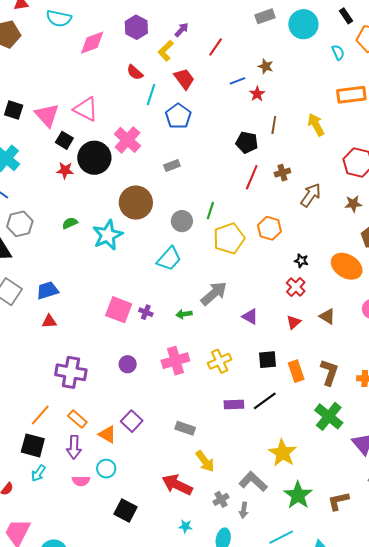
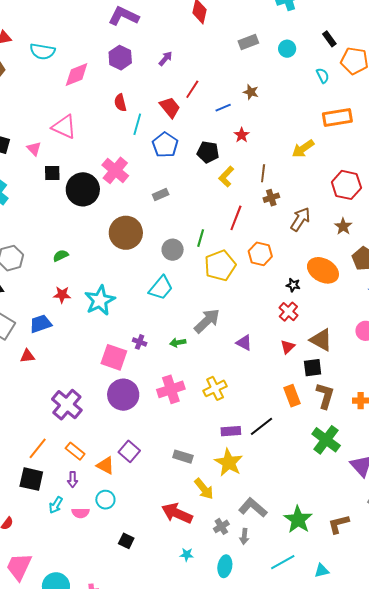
cyan circle: (303, 24) -> (287, 49), size x0.6
red line: (216, 47) -> (192, 89), moved
yellow L-shape: (166, 51) -> (226, 177), moved
red semicircle: (135, 72) -> (120, 103), turned 36
red star: (257, 94) -> (242, 135), moved
pink triangle: (86, 109) -> (64, 127), moved
pink triangle: (47, 115) -> (34, 149), size x0.6
brown line: (274, 125) -> (263, 173), moved
yellow arrow: (316, 125) -> (303, 149), turned -95
black square: (64, 140) -> (52, 173), turned -30
black pentagon: (247, 142) -> (208, 152), moved
red star: (65, 170) -> (62, 295), moved
red line: (252, 177) -> (236, 218), moved
brown star: (353, 204) -> (343, 226), turned -30
cyan star: (108, 235) -> (100, 300), moved
orange ellipse: (347, 266) -> (323, 270), moved
pink square: (119, 310) -> (114, 357), moved
brown triangle: (327, 316) -> (321, 340), size x1.4
red triangle: (49, 321) -> (27, 356), moved
black square: (268, 360) -> (313, 368), moved
purple circle: (128, 364) -> (123, 395), size x1.8
purple cross: (71, 372) -> (67, 405), turned 32
purple arrow: (74, 447) -> (73, 479), size x0.7
yellow star: (283, 453) -> (229, 462), moved
cyan arrow: (38, 473) -> (56, 505), moved
black square: (126, 511) -> (126, 541), size x0.7

